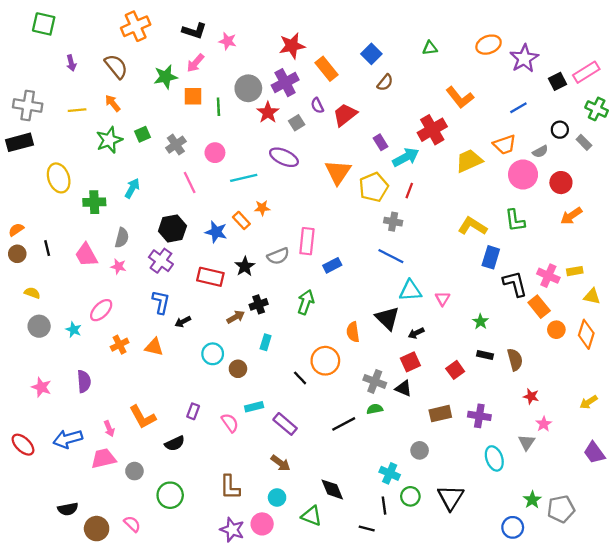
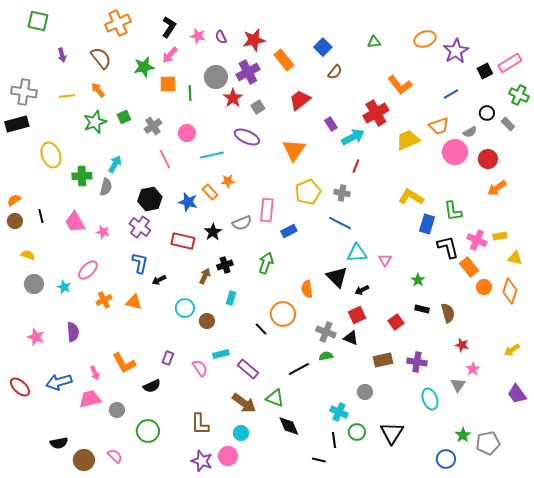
black L-shape: (194, 31) -> (169, 27), turned -75
purple semicircle: (317, 106) -> (221, 37), moved
yellow pentagon: (374, 187) -> (308, 192), moved
green L-shape: (515, 220) -> (453, 211), moved
gray semicircle: (122, 238) -> (106, 187), moved
brown arrow: (236, 317) -> (205, 276), turned -35
brown arrow: (280, 463) -> (244, 403), size x1.4
green triangle: (312, 516) -> (275, 398), moved

